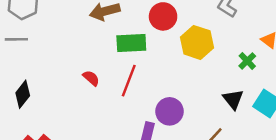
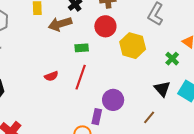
green rectangle: (131, 43) -> (82, 48), size x0.6
red semicircle: (91, 78) -> (51, 76), turned 120

